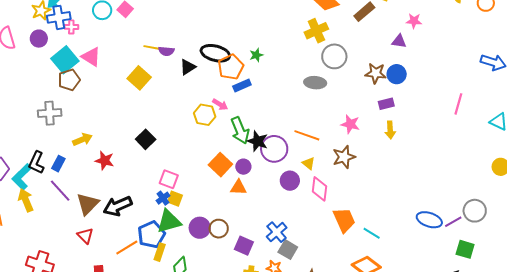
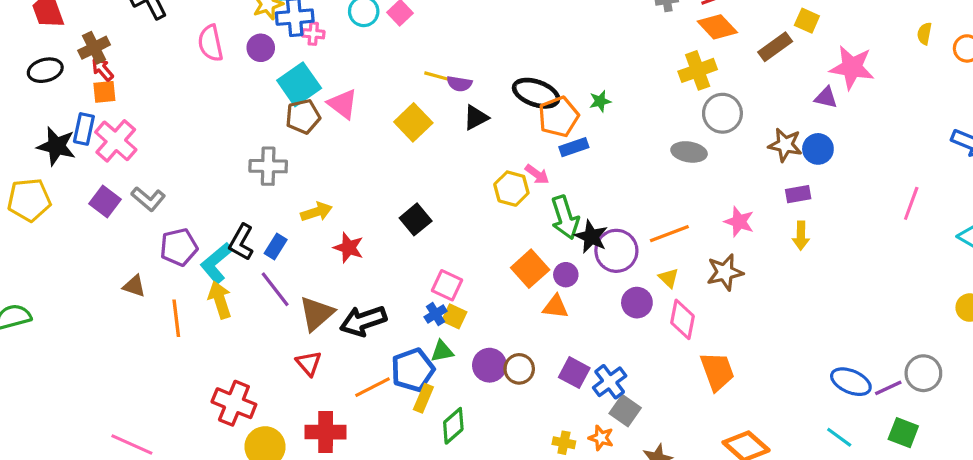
pink star: (414, 21) -> (852, 67), size x1.8
pink triangle: (91, 57) -> (343, 104), moved
black triangle: (188, 67) -> (476, 117), moved
orange line: (307, 135) -> (669, 234), turned -45
green triangle: (169, 221) -> (442, 351), size x0.6
cyan line: (372, 233) -> (839, 437), moved
purple square: (244, 246) -> (574, 373), moved

